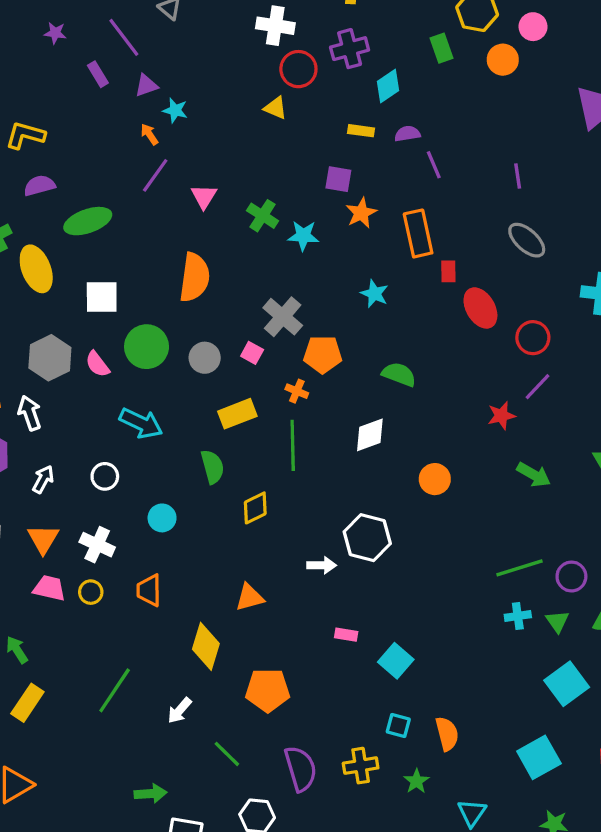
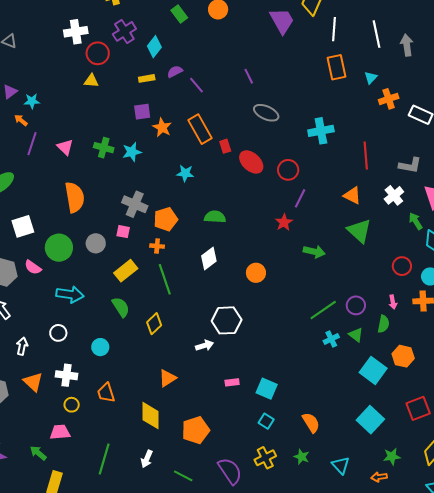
pink trapezoid: (49, 588) -> (60, 432), moved
cyan square: (398, 726) -> (266, 421), moved, turned 35

